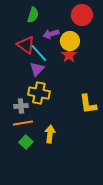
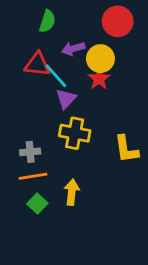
red triangle: (26, 45) -> (37, 64), turned -30
purple triangle: (37, 69) -> (66, 99), moved
yellow cross: (39, 93) -> (75, 133), moved

